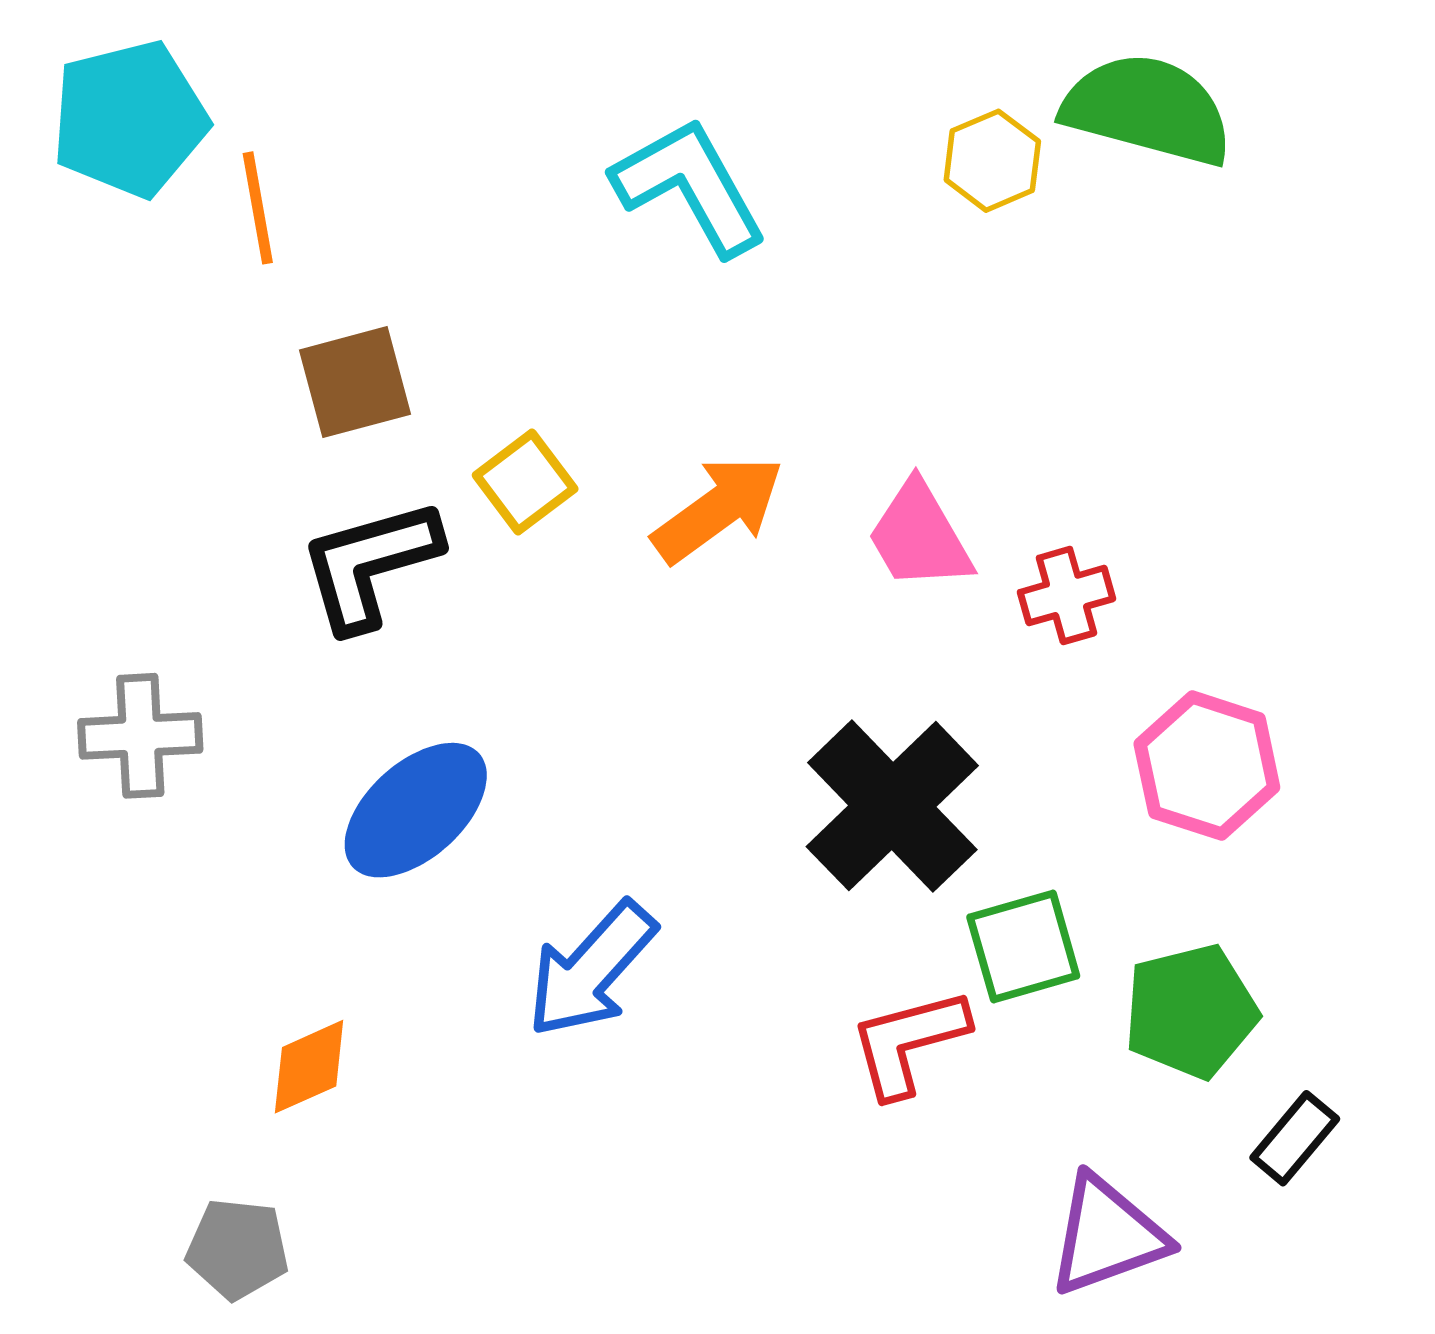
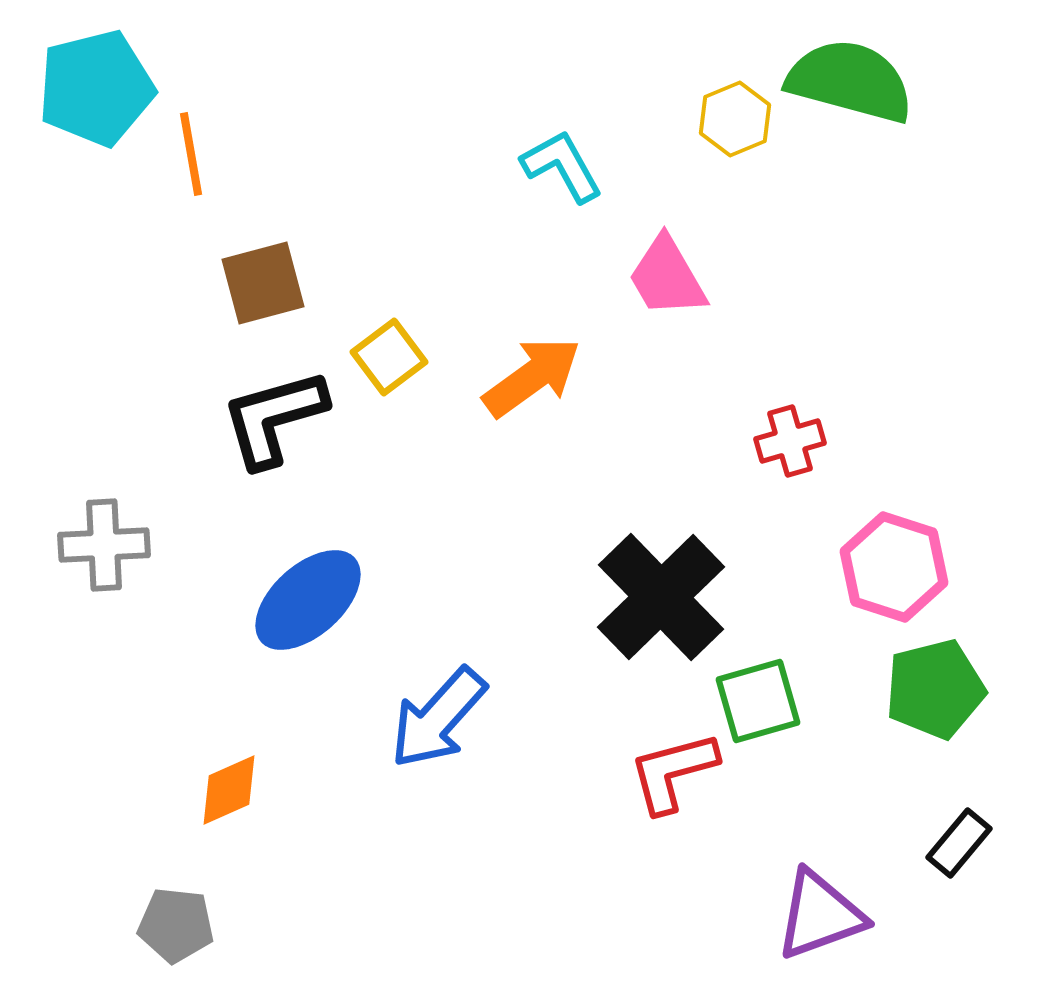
cyan L-shape: (690, 186) -> (562, 166), moved, size x0.7
pink trapezoid: (919, 536) -> (667, 277), moved
green pentagon: (1191, 1011) -> (935, 689), moved

